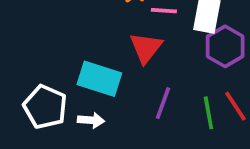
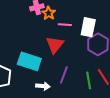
white arrow: (91, 120) -> (43, 86), moved

